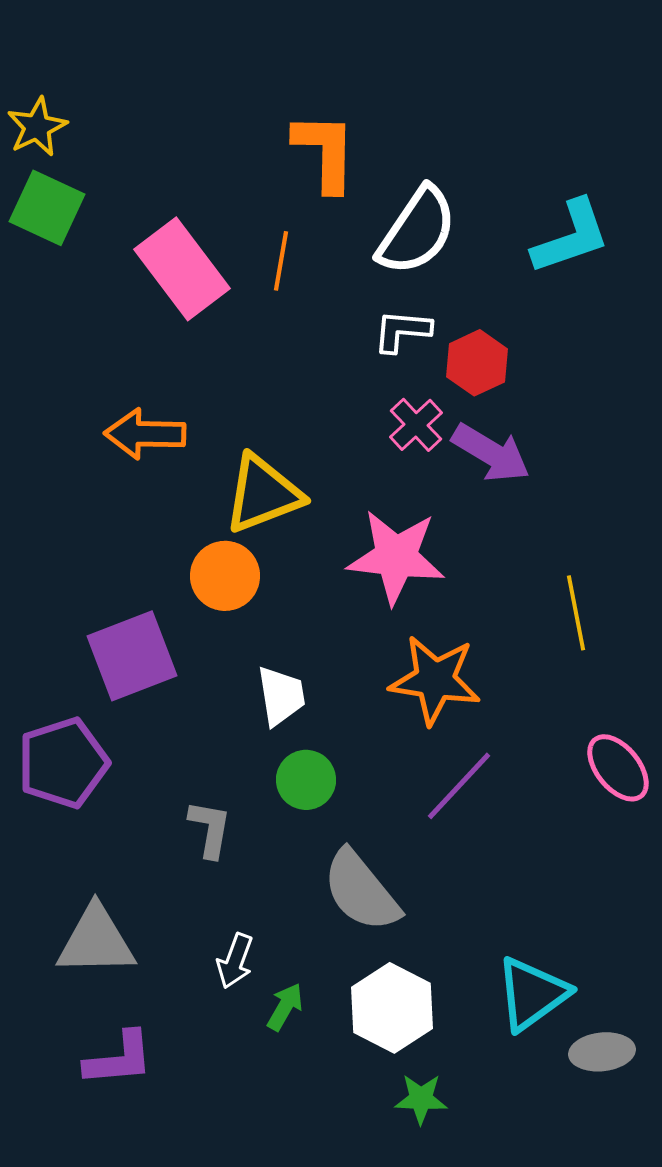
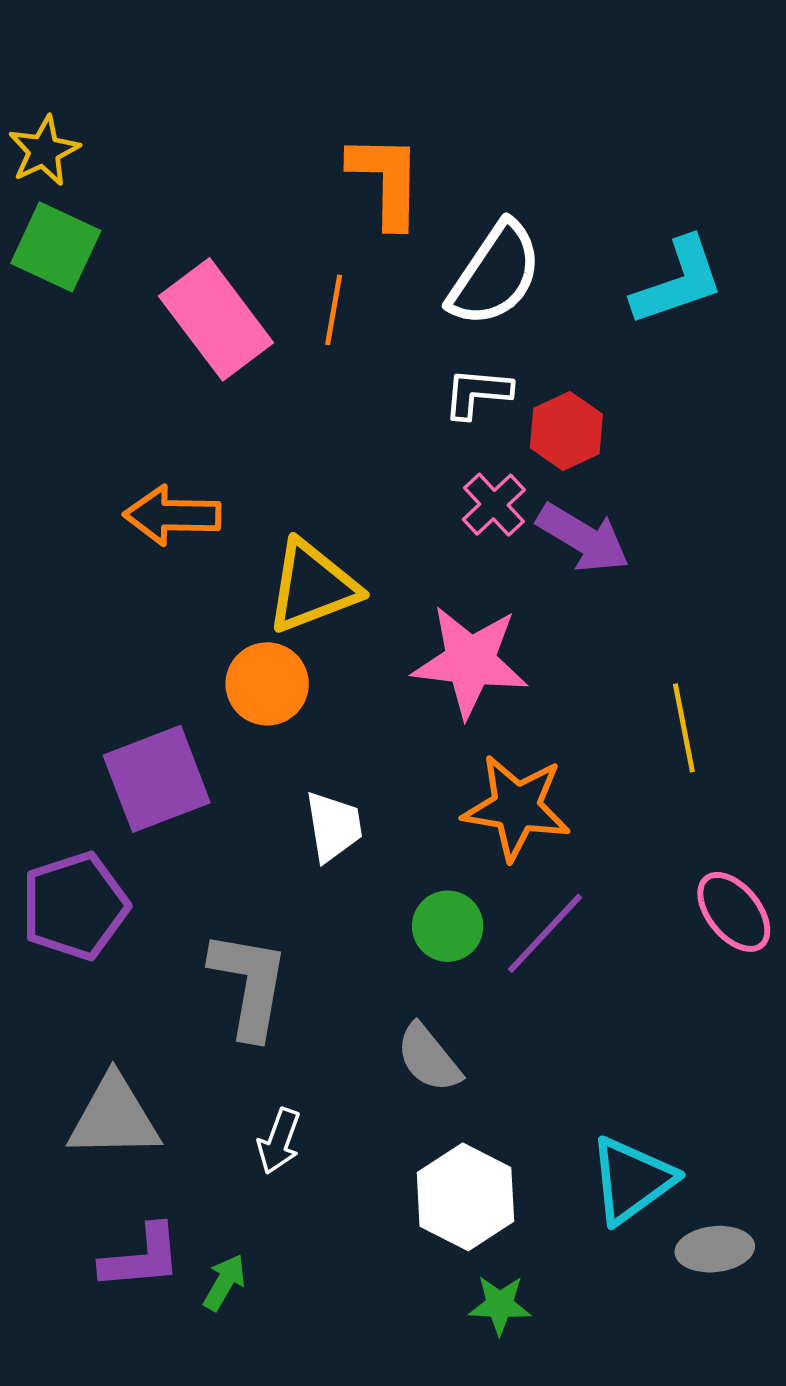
green circle: (306, 780) -> (448, 926), moved
gray L-shape: (210, 829) -> (249, 984), size x1.6
gray semicircle: (361, 891) -> (429, 1058), size x0.7
green arrow: (285, 1007) -> (224, 1282), moved

